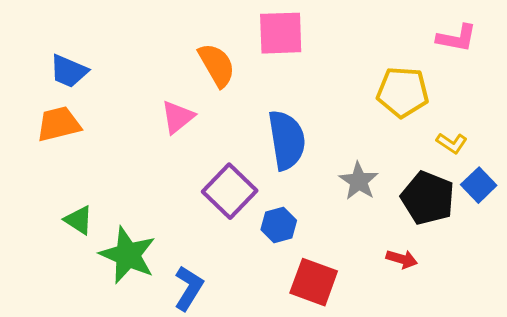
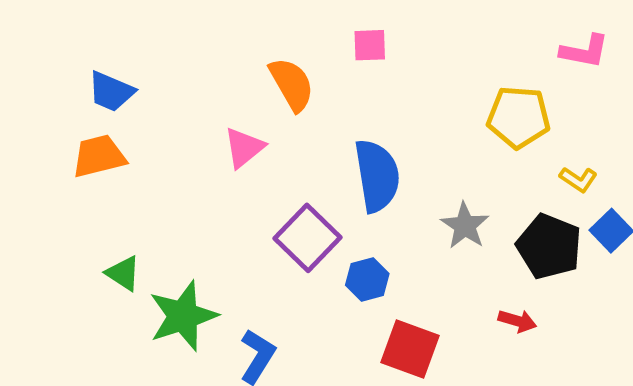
pink square: (281, 33) -> (370, 45), size x0.6
green star: (128, 255) -> (183, 316), turned 30

